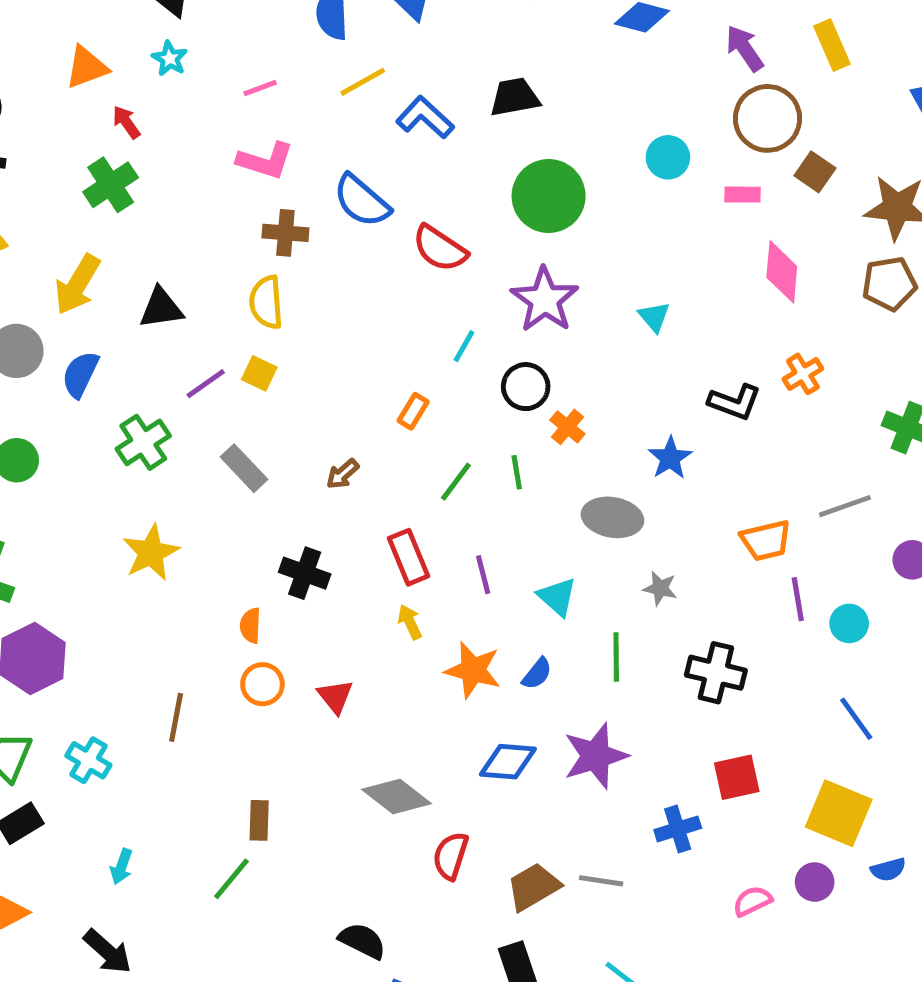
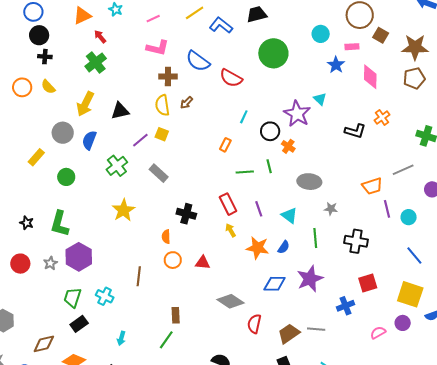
purple star: (545, 300) -> (297, 114), moved
blue star: (670, 458) -> (336, 65), moved
brown arrow: (343, 474) -> (187, 103), moved
green line: (456, 482) -> (245, 172), turned 54
red triangle: (335, 696) -> (203, 263), turned -42

